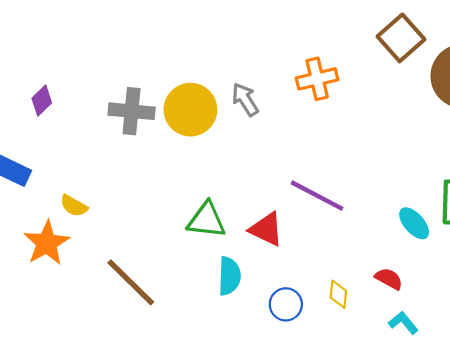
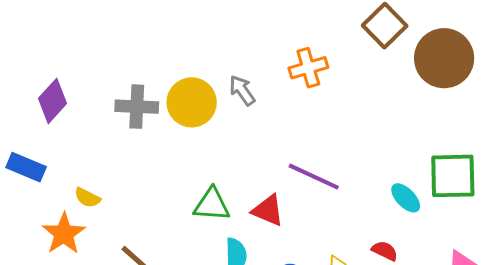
purple diamond: (42, 101) -> (52, 101), size x1.5

